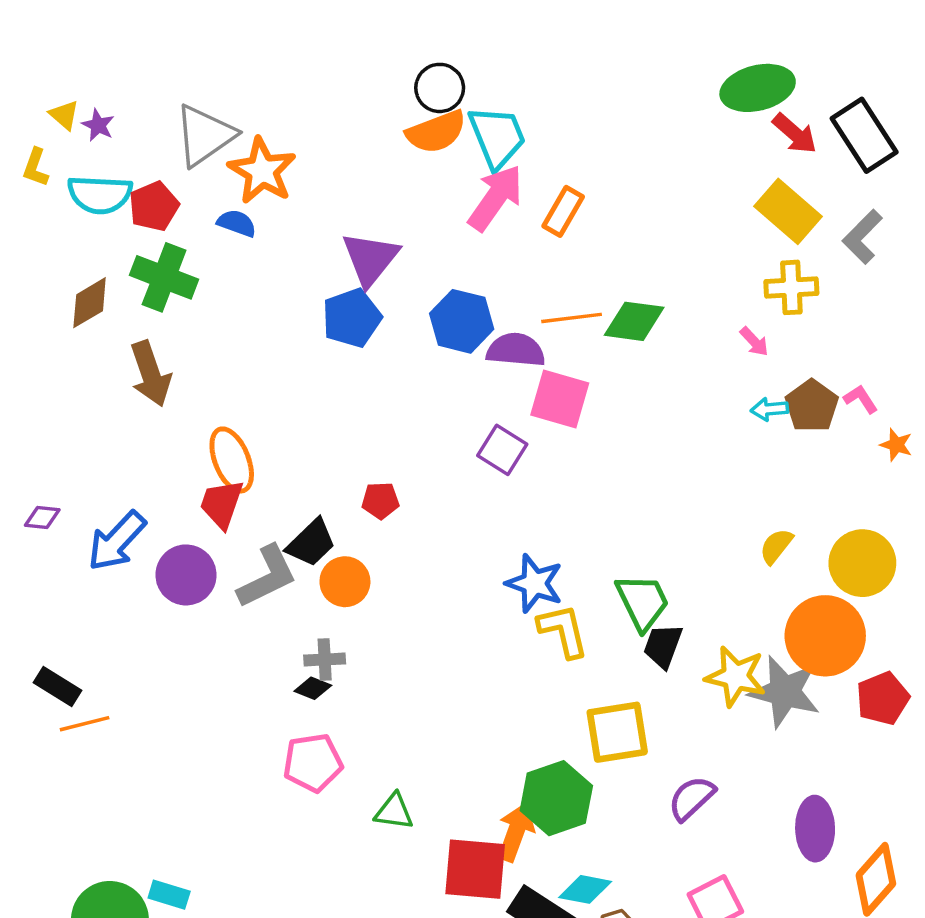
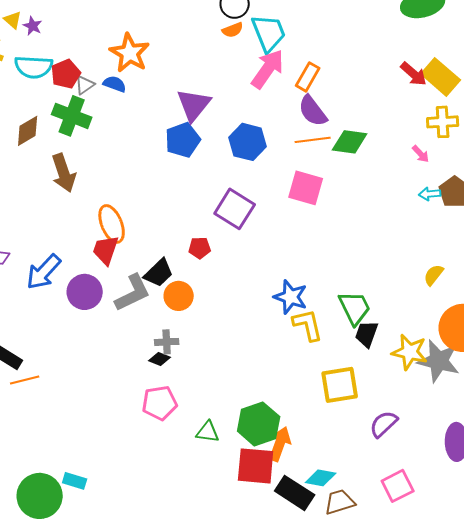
orange semicircle: (436, 132) -> (233, 30), size x0.6
red arrow: (795, 134) -> (414, 74), moved
gray triangle: (205, 135) -> (85, 85), moved, size x0.5
purple semicircle: (516, 350) -> (313, 111), moved, turned -132
purple square: (502, 450) -> (235, 209), moved, size x1.4
green hexagon: (556, 798) -> (259, 424), moved

